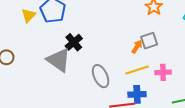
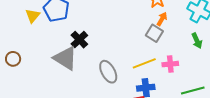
gray square: (149, 41) -> (154, 33), turned -36
orange arrow: (137, 47) -> (162, 19), moved

